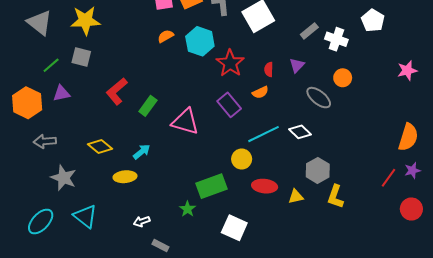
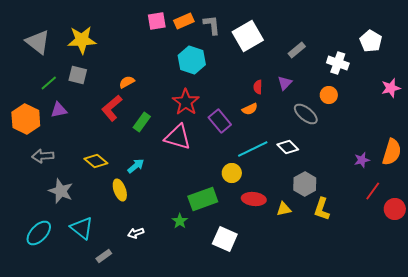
white pentagon: (373, 20) -> (371, 41), moved
orange semicircle: (166, 36) -> (127, 82), moved
white cross: (336, 39) -> (338, 63), moved
red star: (230, 63) -> (186, 102), moved
purple star: (412, 170) -> (362, 160), moved
yellow ellipse: (125, 177) -> (120, 190), turned 75
red circle: (411, 209) -> (395, 209), moved
gray rectangle: (160, 245) -> (104, 256), moved, turned -63

